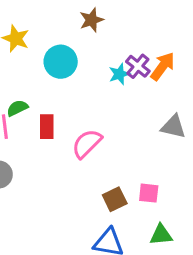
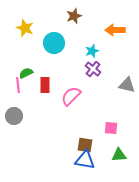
purple cross: (138, 66) -> (93, 69), moved
orange arrow: (163, 66) -> (115, 30), moved, turned -126
brown square: (115, 199) -> (85, 145), moved, turned 35

